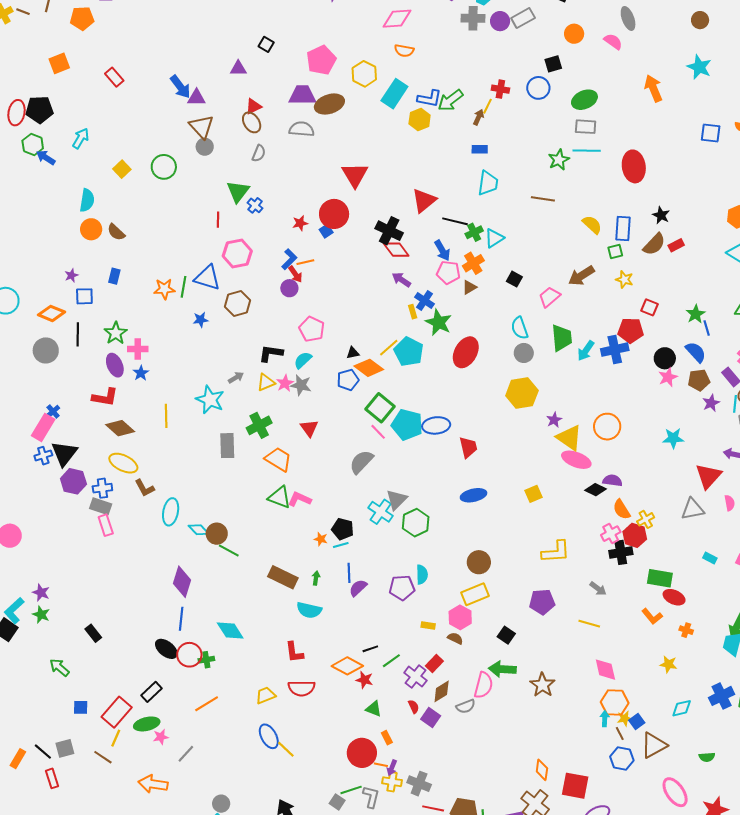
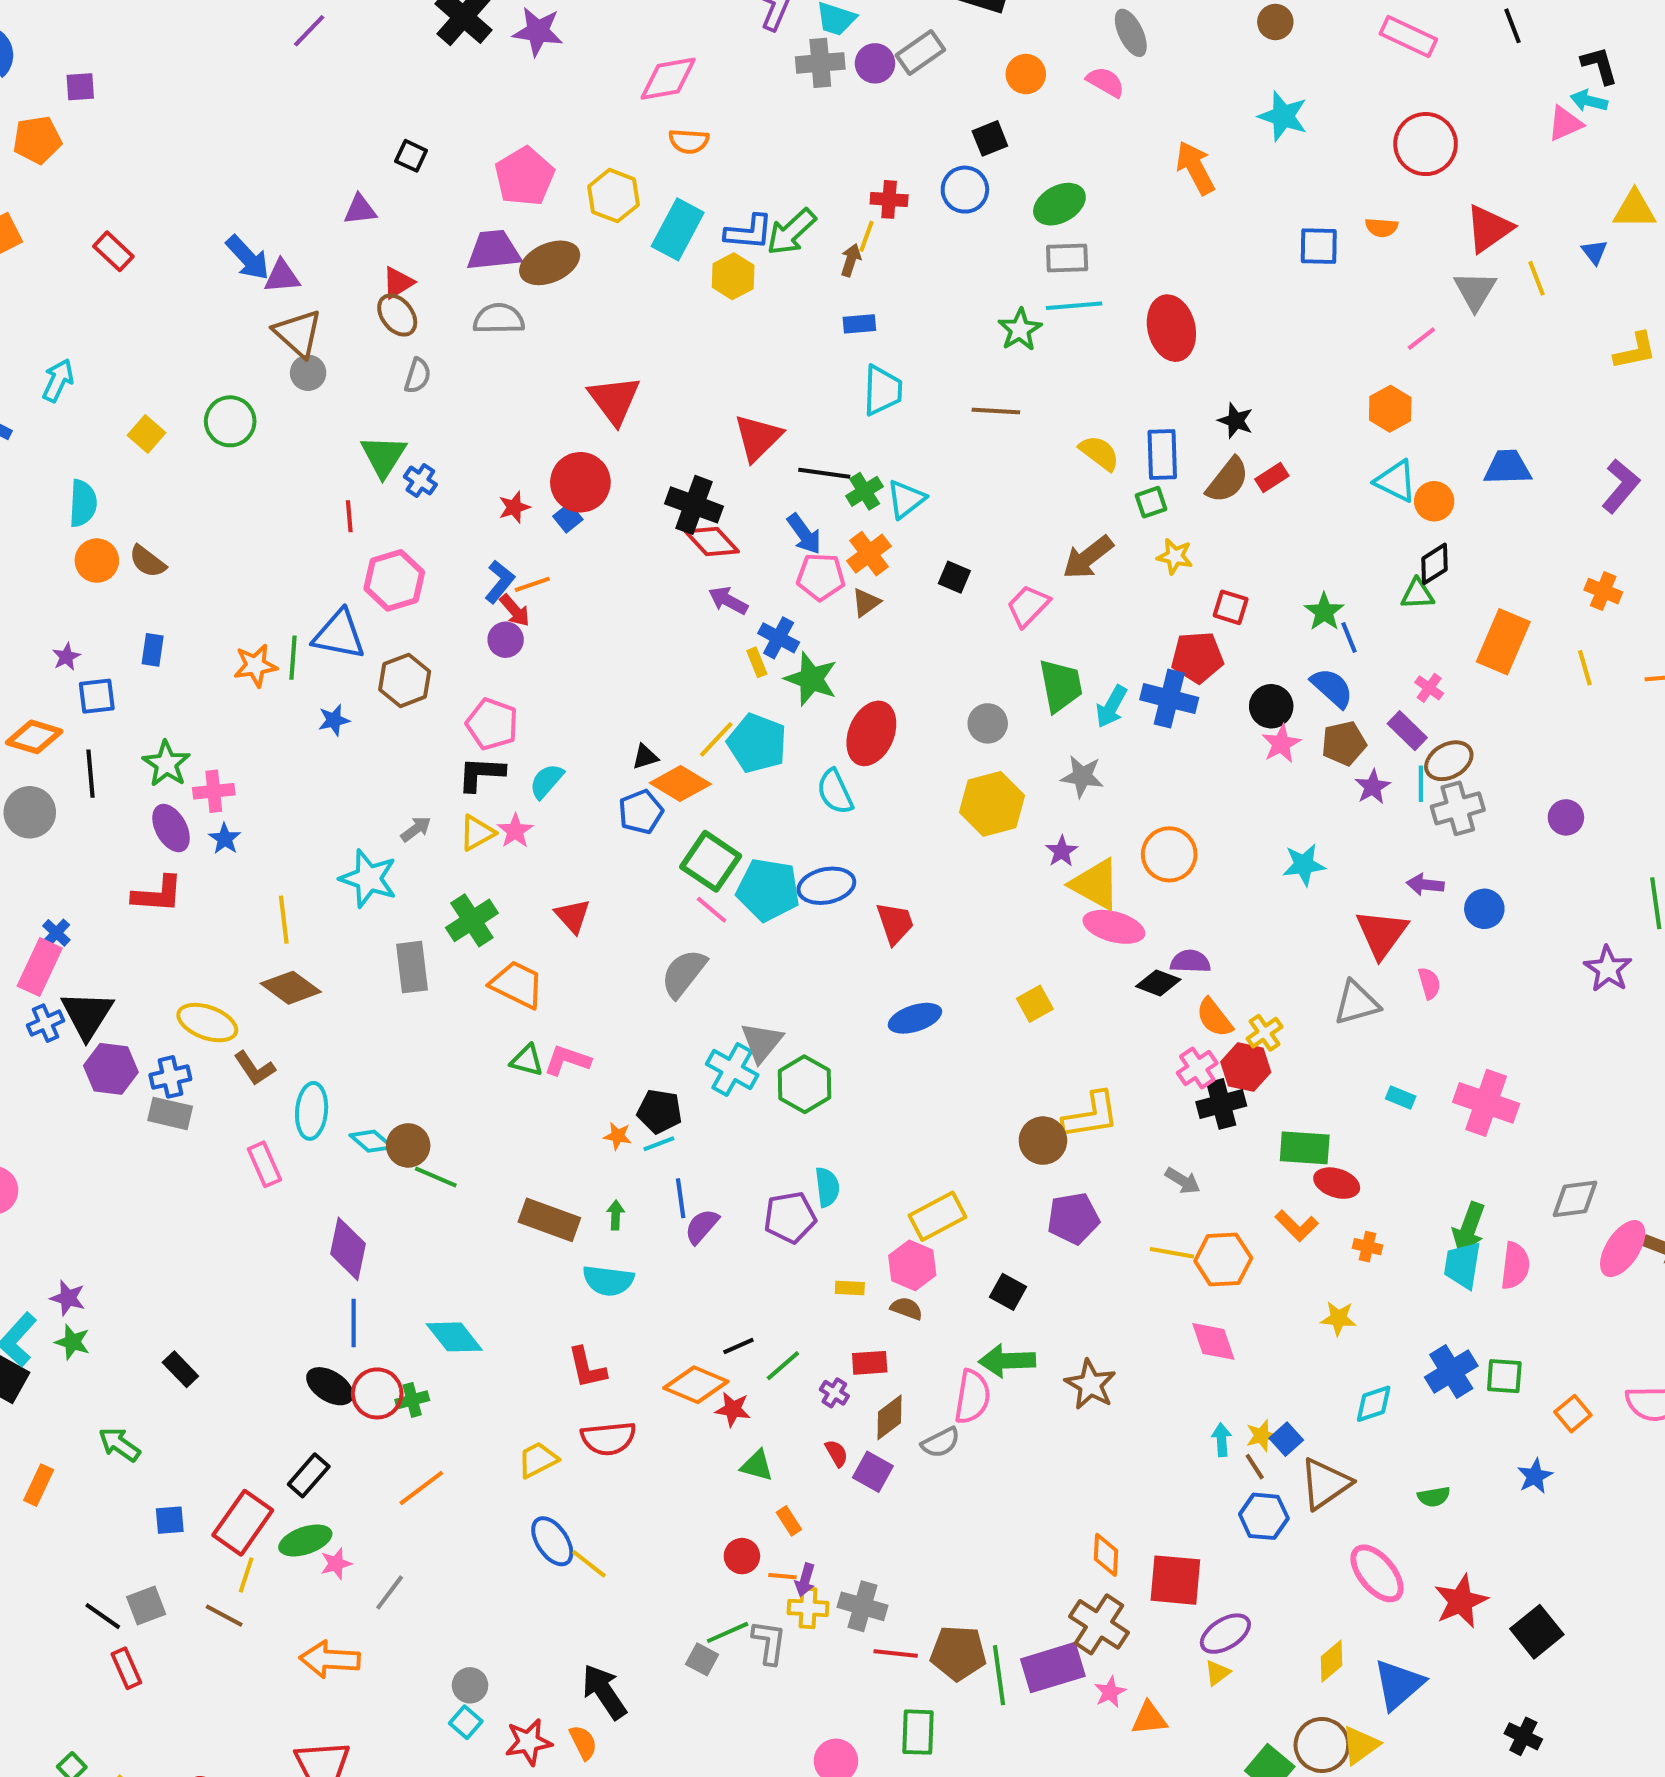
cyan semicircle: (520, 328) -> (835, 792), moved
pink pentagon: (312, 329) -> (492, 724), moved
blue cross: (615, 350) -> (1169, 699), turned 32
gray star: (301, 385) -> (1082, 776), moved
brown diamond: (120, 428) -> (291, 988), moved
green triangle: (280, 497) -> (527, 1060), size x0.7
pink rectangle: (106, 525) -> (264, 1164), moved
brown circle: (479, 562) -> (1043, 1141), moved
red rectangle: (434, 663) -> (870, 1363), turned 48
purple cross: (415, 677) -> (834, 1393), size x0.6
orange hexagon: (615, 703) -> (1223, 1260), moved
red circle: (362, 753) -> (742, 1556), size x0.6
orange rectangle: (18, 759) -> (39, 1485), moved

